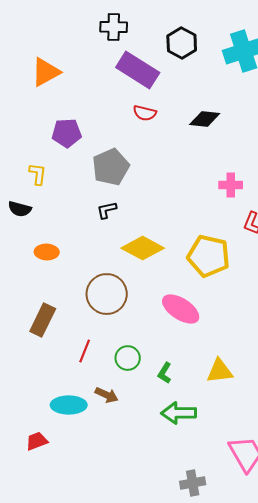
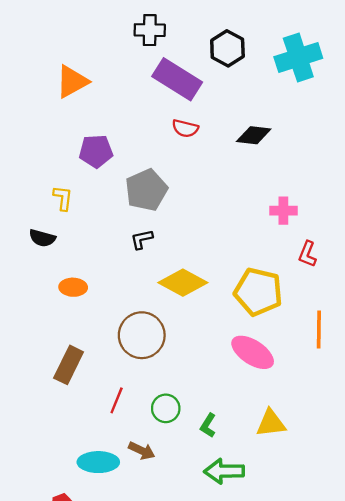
pink ellipse: (181, 309) -> (253, 352), moved

